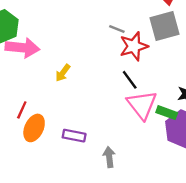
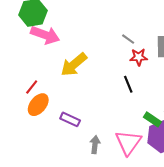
red star: (134, 46) -> (139, 57), size x0.7
yellow arrow: (63, 73) -> (74, 65), size x1.8
pink triangle: (142, 105) -> (128, 142), moved

